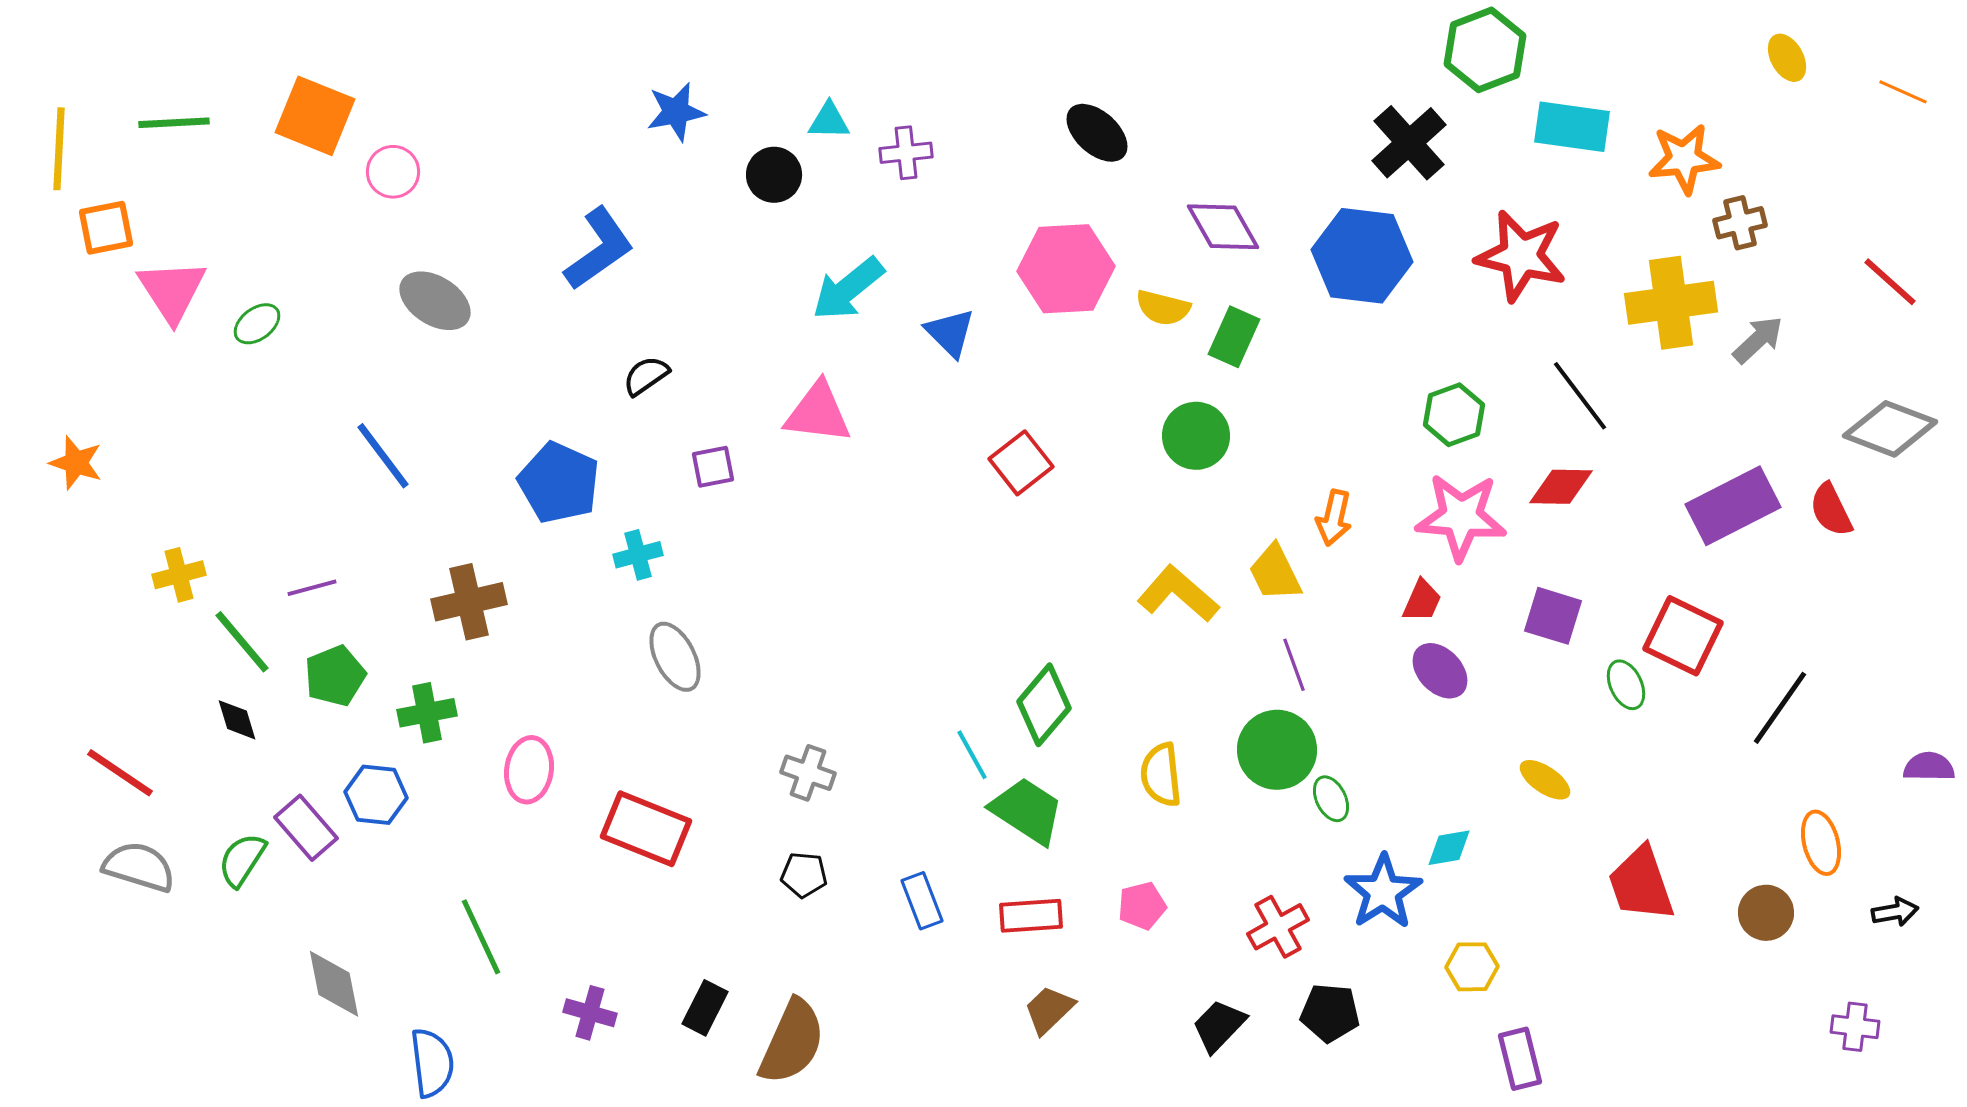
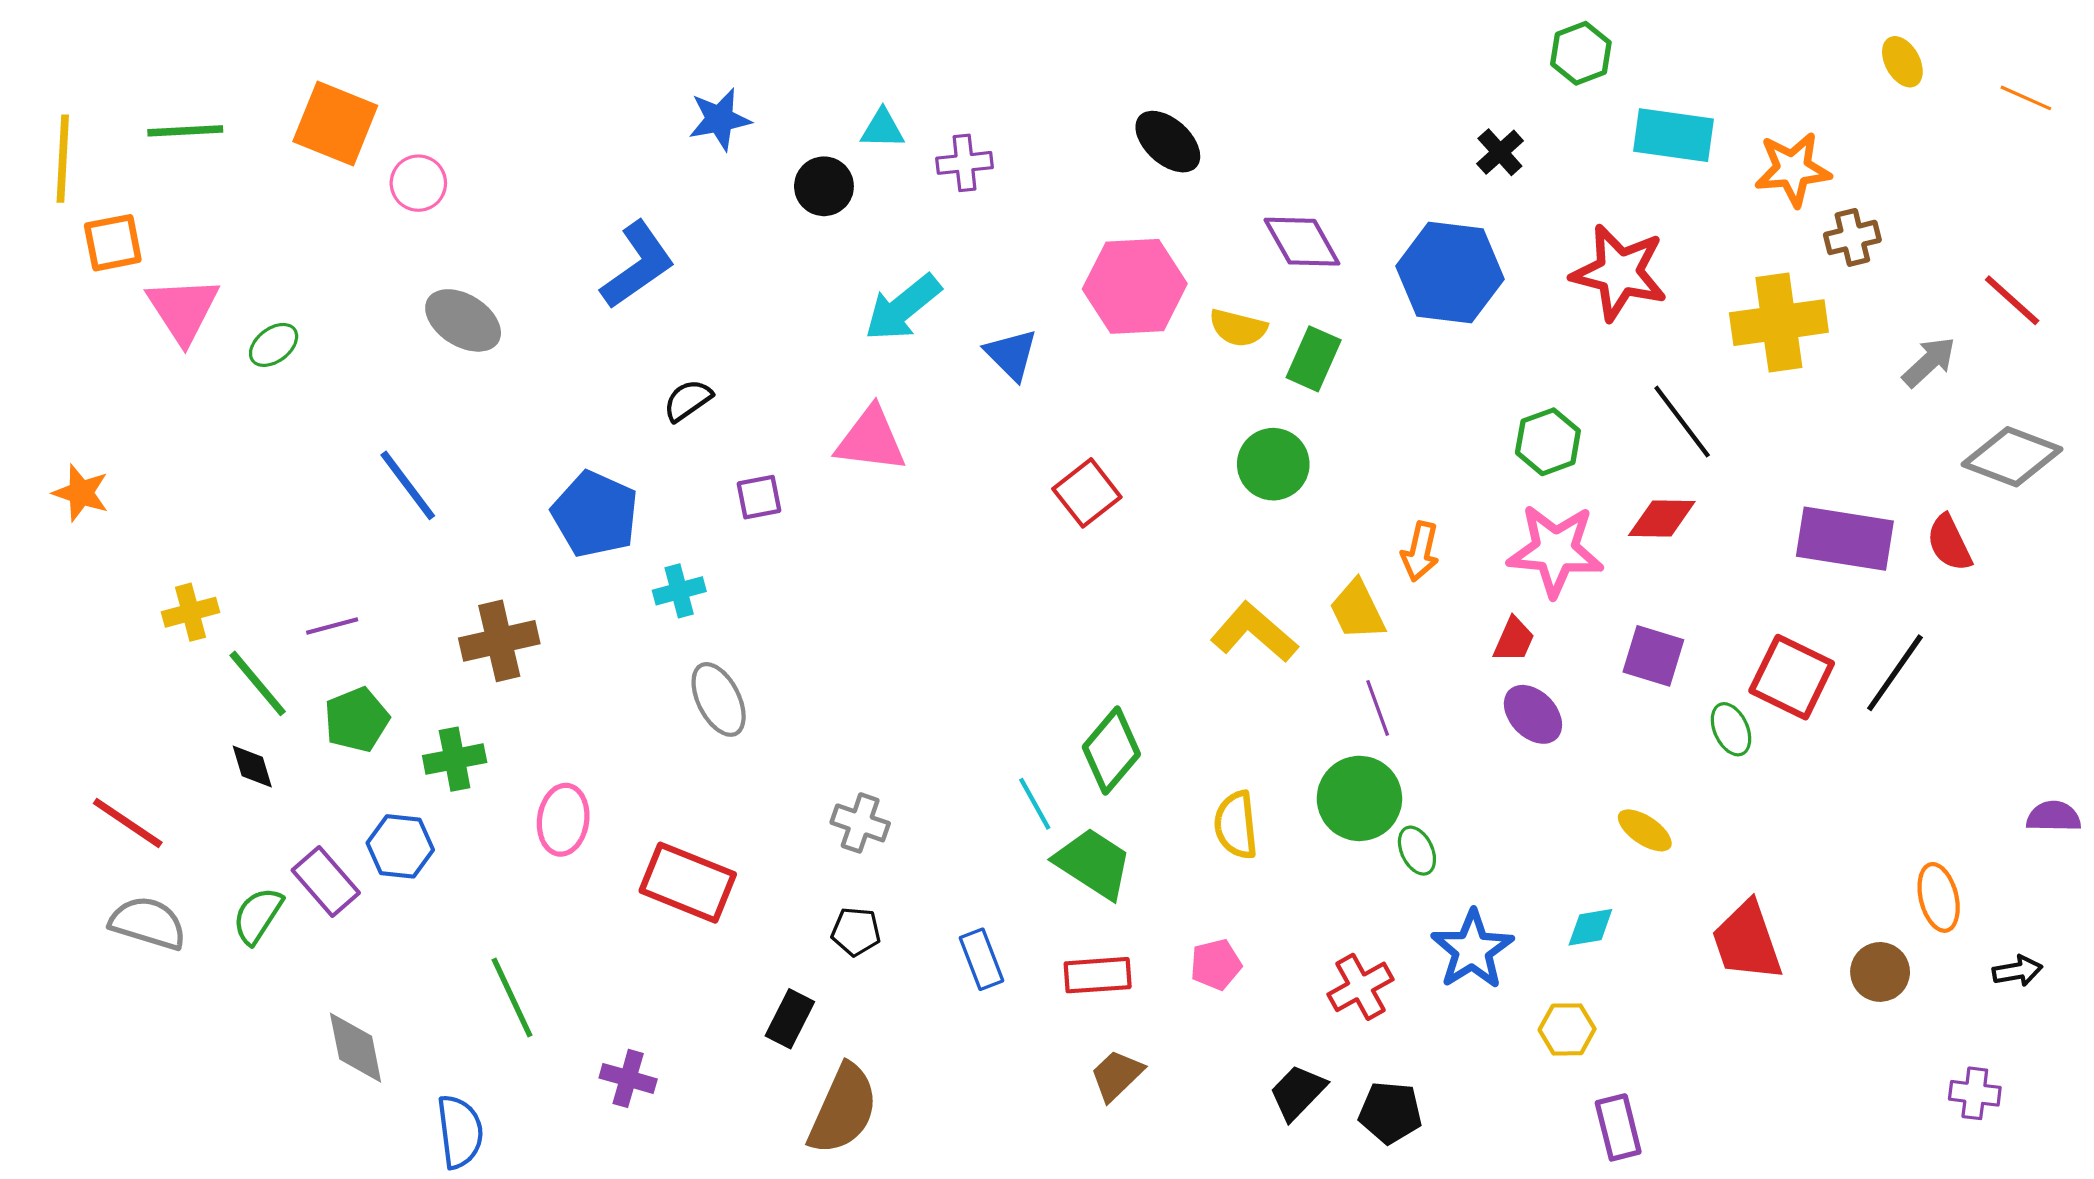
green hexagon: (1485, 50) -> (1581, 53), size x0.7
black cross: (1409, 143) -> (1500, 152), size x0.6
gray arrow: (1758, 340) -> (1929, 362), moved
purple rectangle: (1733, 506) -> (1845, 539), turned 36
black line: (1780, 708) -> (1895, 673), moved
cyan diamond: (1449, 848) -> (1590, 927), moved
black rectangle: (705, 1008) -> (790, 1019), moved
black pentagon: (1330, 1013) -> (1390, 1113), moved

